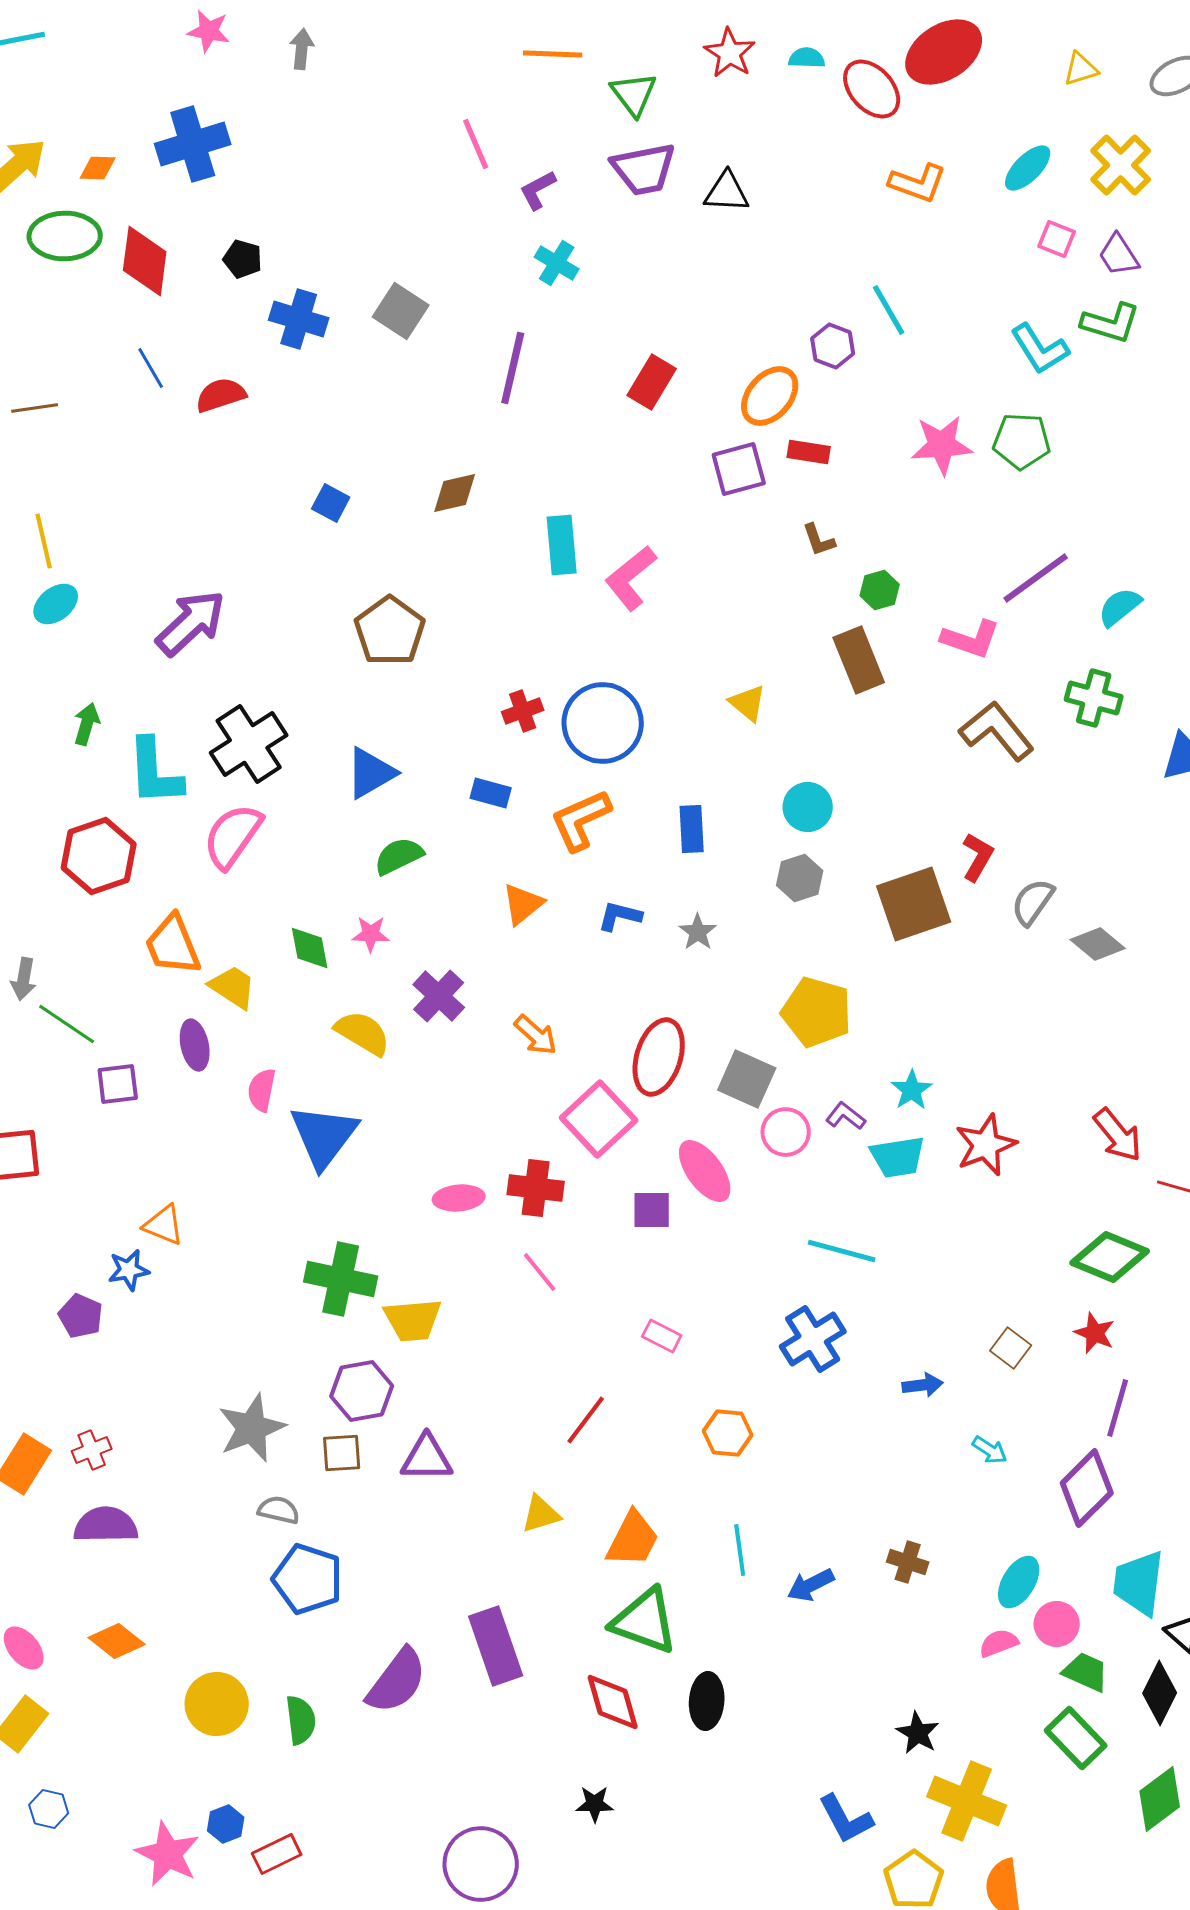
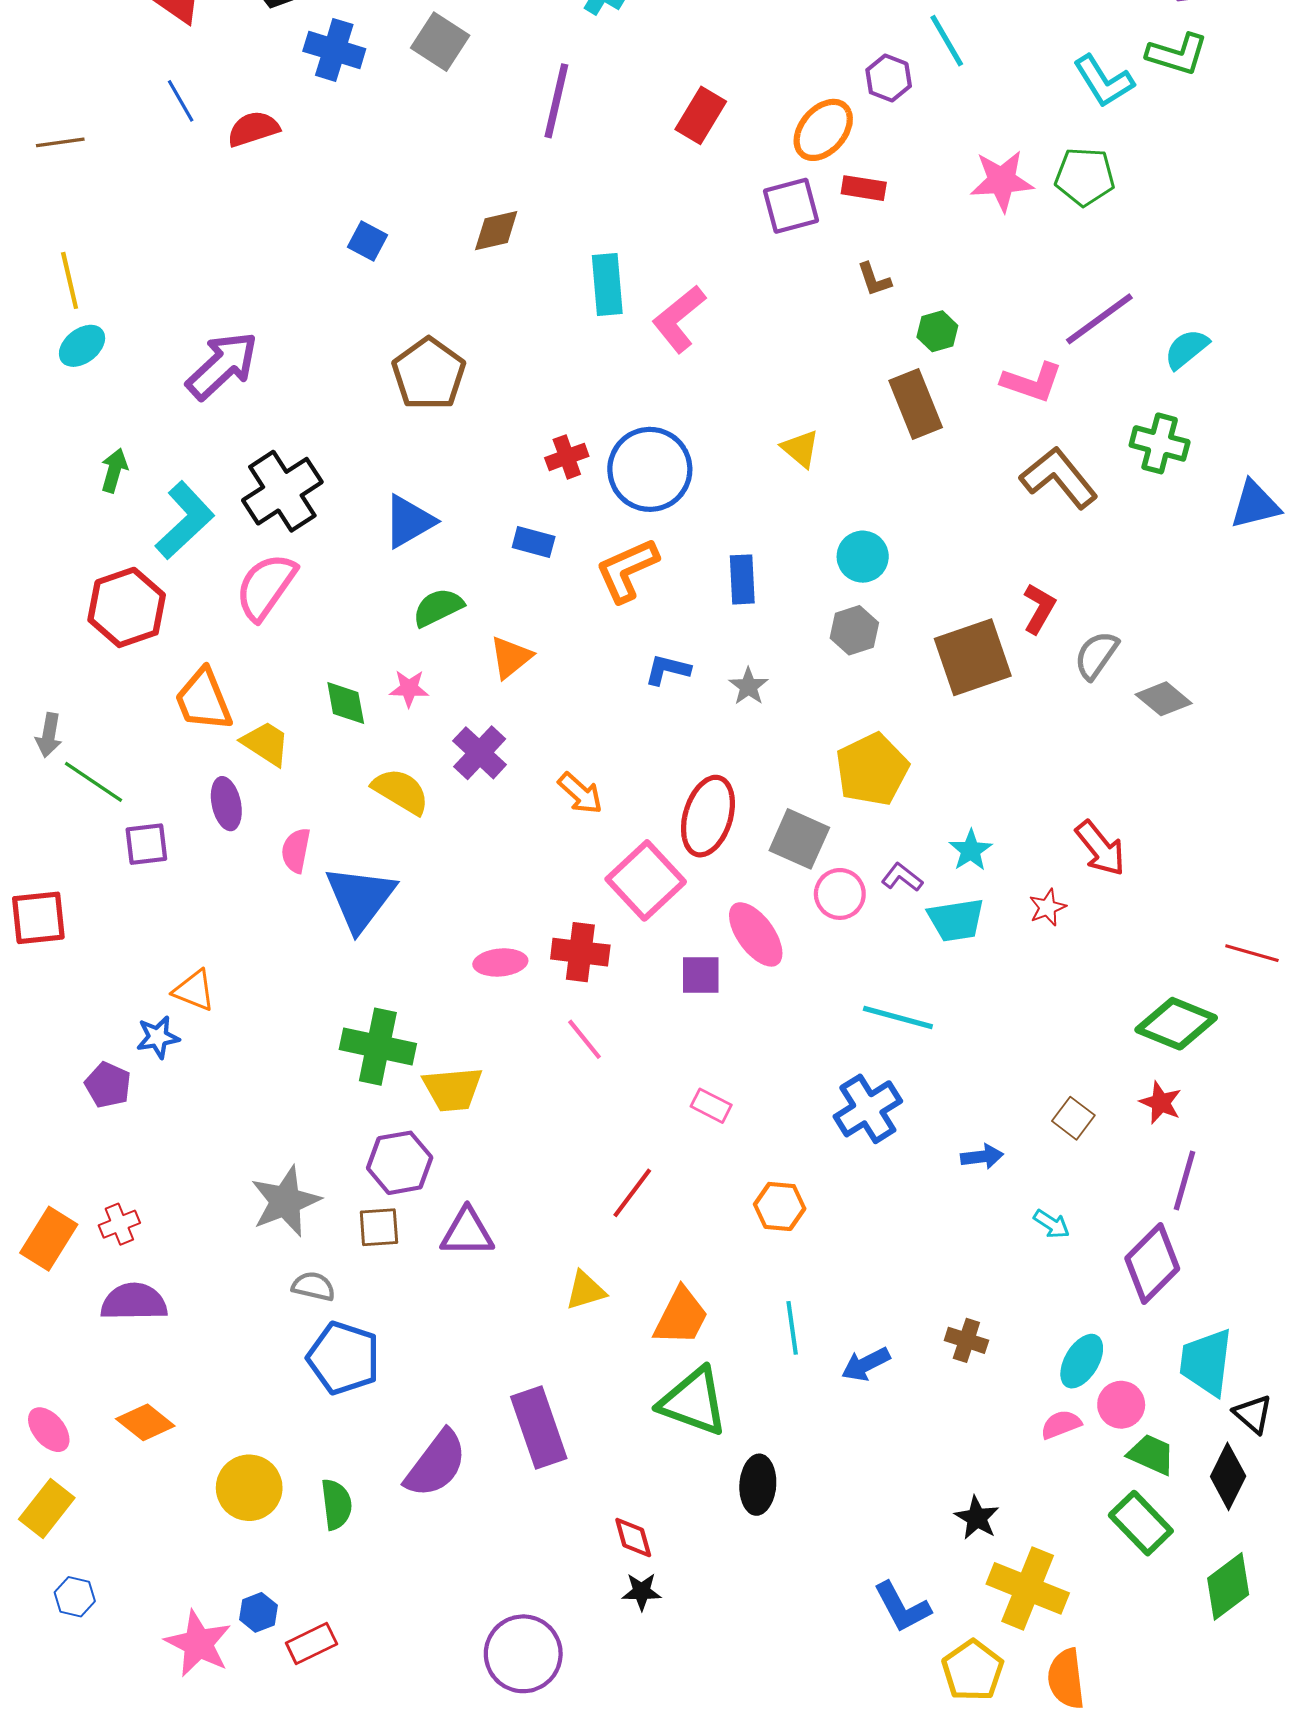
cyan L-shape: (155, 772) -> (185, 520), turned -130
orange triangle: (523, 904) -> (511, 657), moved
yellow pentagon: (817, 1012) -> (872, 769), turned 30
red arrow: (1118, 1135) -> (1100, 848), moved
red star: (986, 1145) -> (1047, 907), size x0.6
red diamond: (613, 1702) -> (633, 1538), moved, size x0.7

